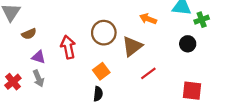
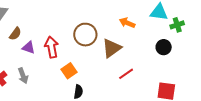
brown semicircle: (29, 34) -> (15, 34), turned -32
purple triangle: (39, 57) -> (29, 48), moved
orange square: (101, 71) -> (69, 71), moved

